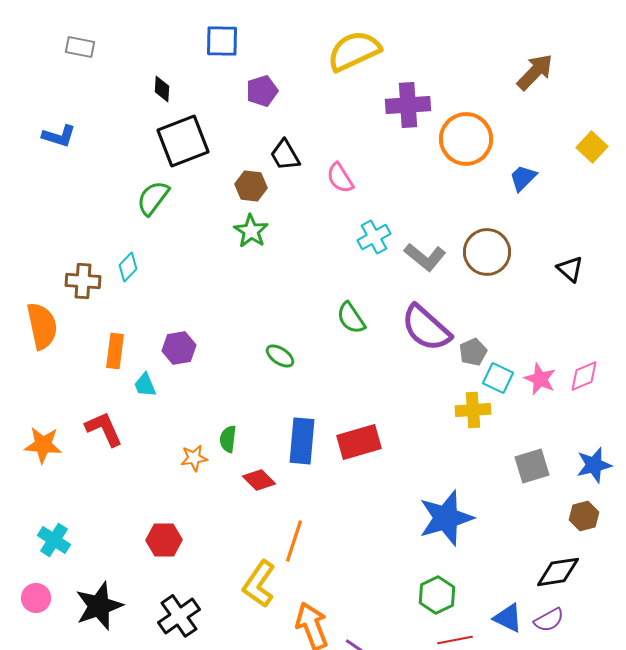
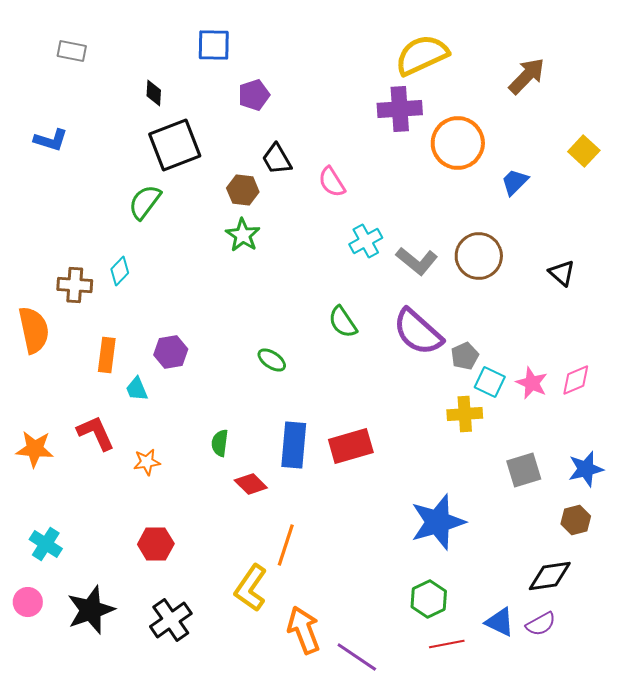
yellow semicircle: (354, 51) -> (422, 55), moved
orange star: (194, 458) -> (147, 462), moved

